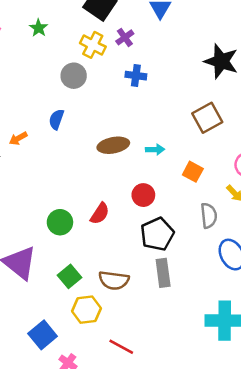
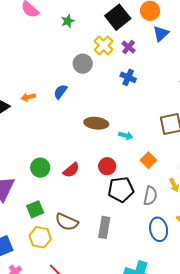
purple cross: (125, 37) -> (129, 47), turned -32
black pentagon: (157, 234) -> (121, 189), moved

